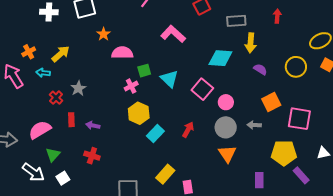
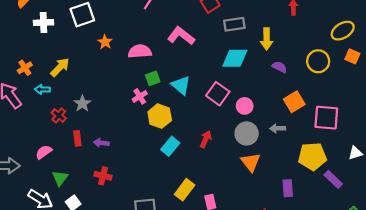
gray rectangle: (236, 21) -> (234, 24), moved
pink semicircle: (122, 53) -> (140, 51), moved
yellow hexagon: (139, 113) -> (160, 116), moved
pink semicircle: (40, 130) -> (44, 152), size x0.7

